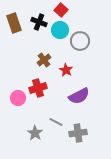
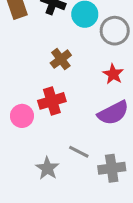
red star: (66, 70) -> (113, 74), moved

